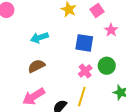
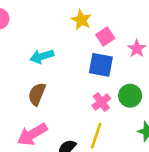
pink square: (97, 10) -> (105, 37), moved
brown semicircle: (36, 66) -> (37, 94), turned -42

